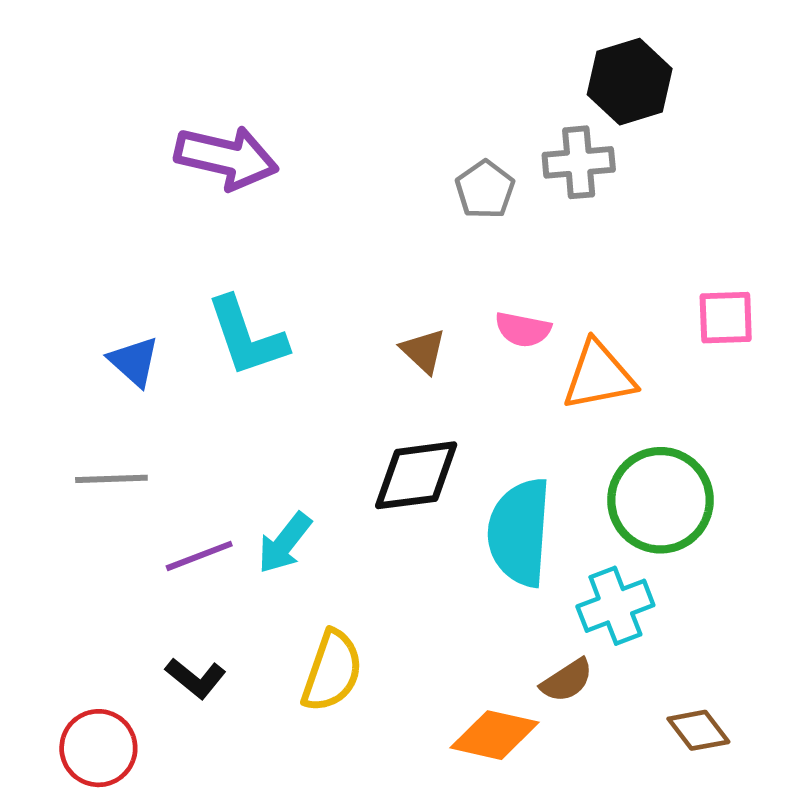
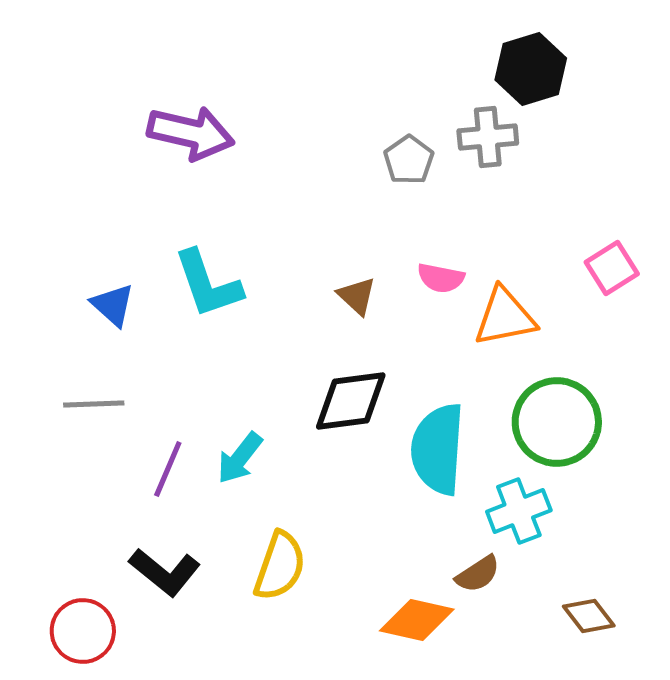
pink square: (726, 318) -> (612, 268), turned -30
purple line: (199, 556) -> (168, 469), turned -46
black L-shape: (196, 678) -> (165, 572), size x1.4

